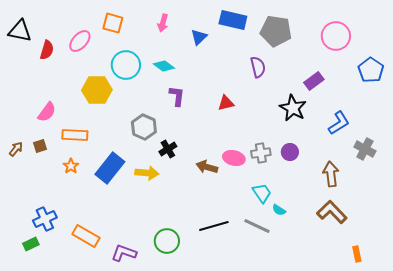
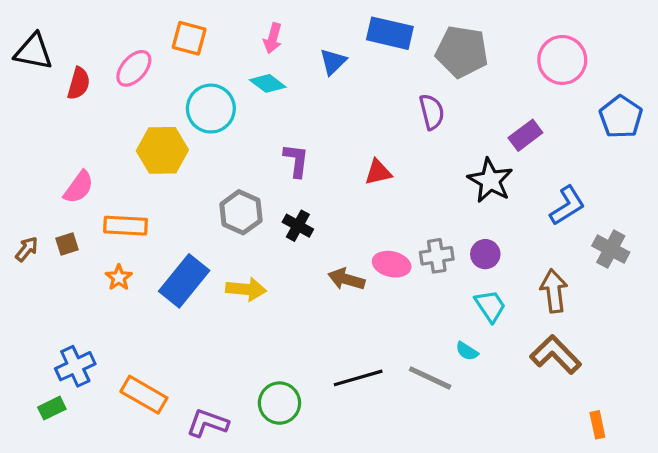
cyan diamond: (164, 66) -> (268, 83), moved
black cross: (168, 149) -> (298, 226), moved, turned -30
cyan trapezoid: (262, 193) -> (490, 306), moved

